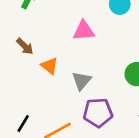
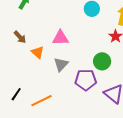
pink triangle: (84, 31) -> (60, 38), moved
purple pentagon: (98, 113) -> (86, 80), moved

